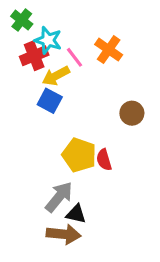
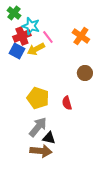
orange cross: (109, 50) -> (81, 36), moved
blue square: (50, 101) -> (17, 51), moved
yellow pentagon: (79, 155) -> (38, 98), moved

